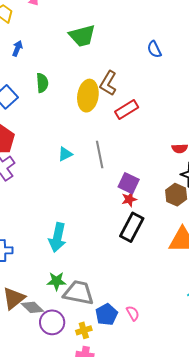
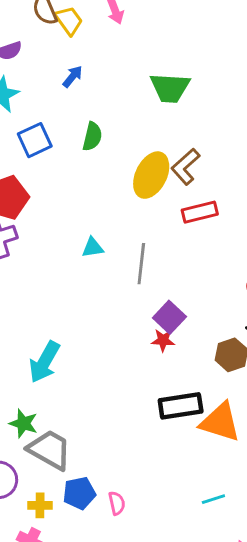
black rectangle: (132, 227) -> (181, 406), moved, turned 36

